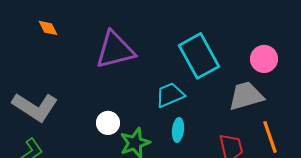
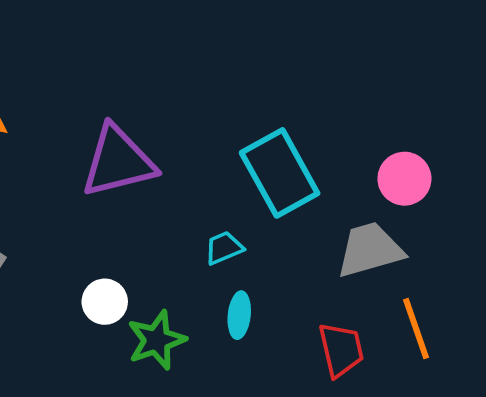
cyan trapezoid: (170, 95) -> (224, 248), size x0.7

